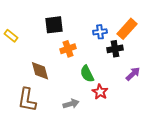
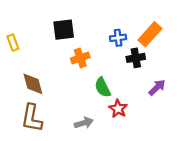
yellow rectangle: (11, 36) -> (13, 43), turned 32
brown diamond: (40, 71) -> (33, 84), moved

